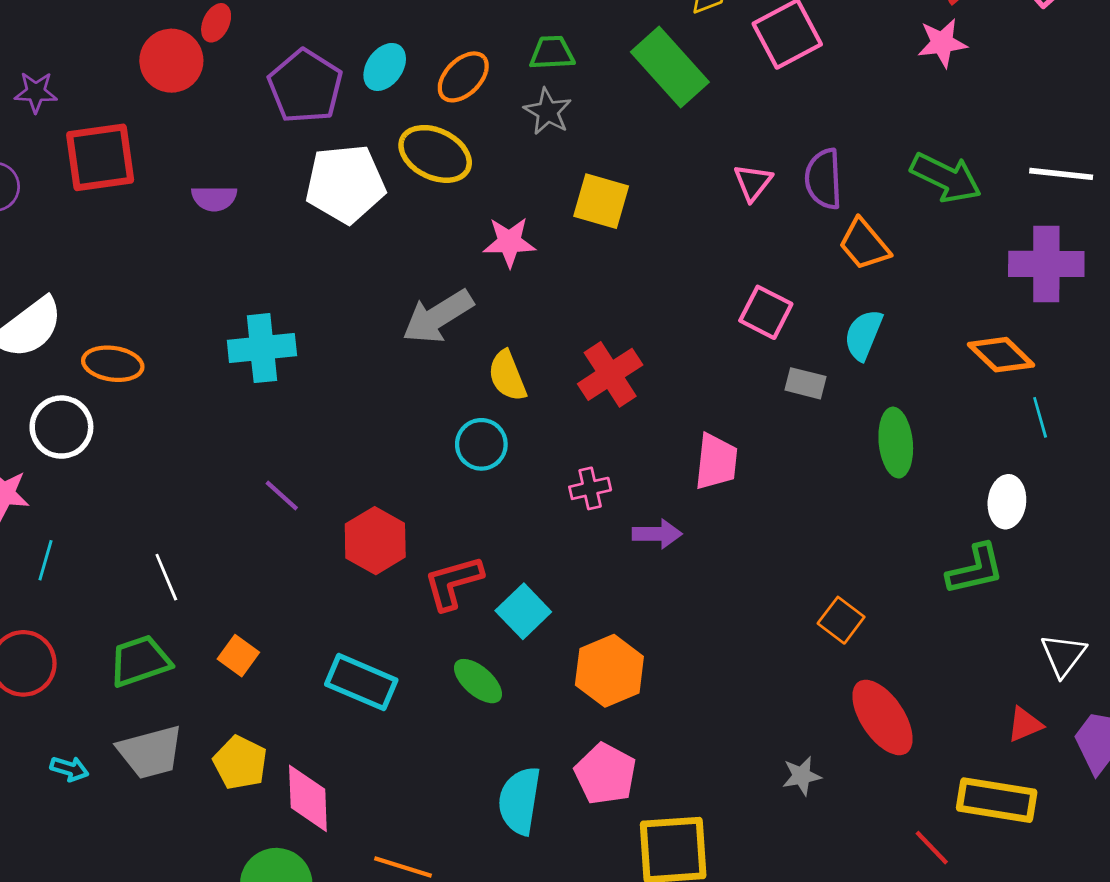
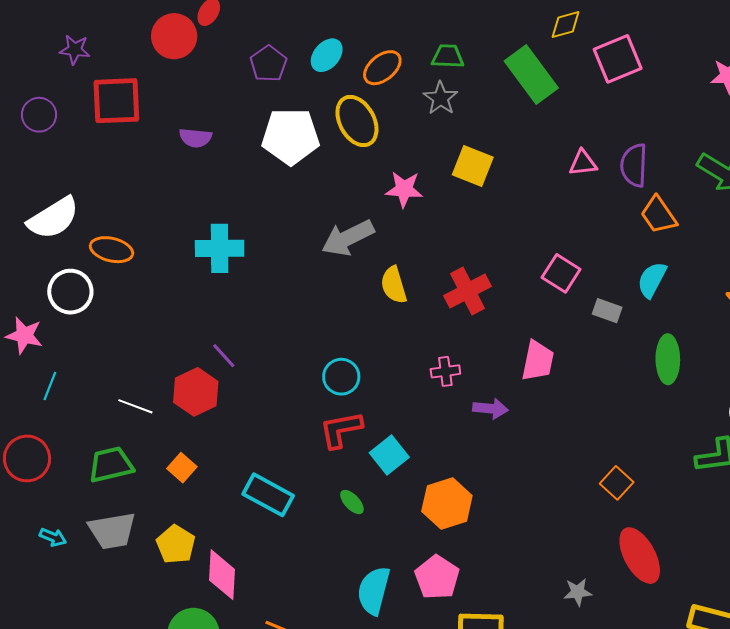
purple pentagon: (305, 86) -> (268, 64), size x0.7
yellow ellipse: (435, 154) -> (357, 121), turned 30
pink triangle: (753, 182) -> (583, 163), turned 40
pink square: (766, 312) -> (561, 273), moved
cyan circle: (481, 444) -> (341, 377), moved
red hexagon: (375, 541) -> (196, 392), moved
white line: (166, 577) -> (135, 406), turned -52
green ellipse: (478, 681) -> (352, 502), size x0.7

